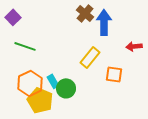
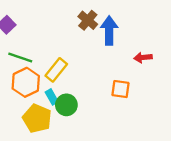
yellow rectangle: (90, 57) -> (56, 70), moved
orange hexagon: (30, 83) -> (26, 82), moved

